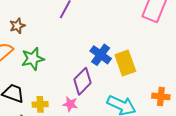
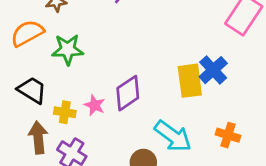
blue cross: (101, 55) -> (213, 70), moved
pink star: (70, 104) -> (95, 105), moved

